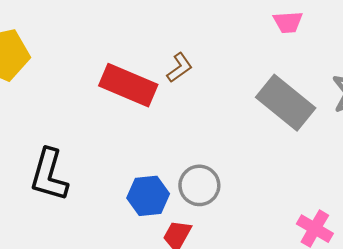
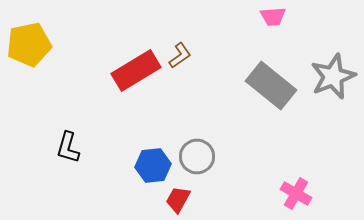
red rectangle: (128, 85) -> (136, 70), turned -54
black L-shape: (49, 175) -> (68, 148), size x0.7

